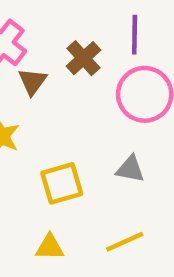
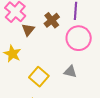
yellow square: (62, 183) -> (39, 77), turned -36

